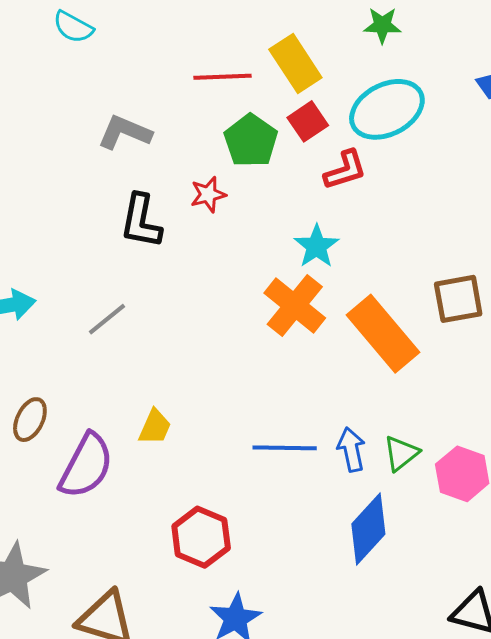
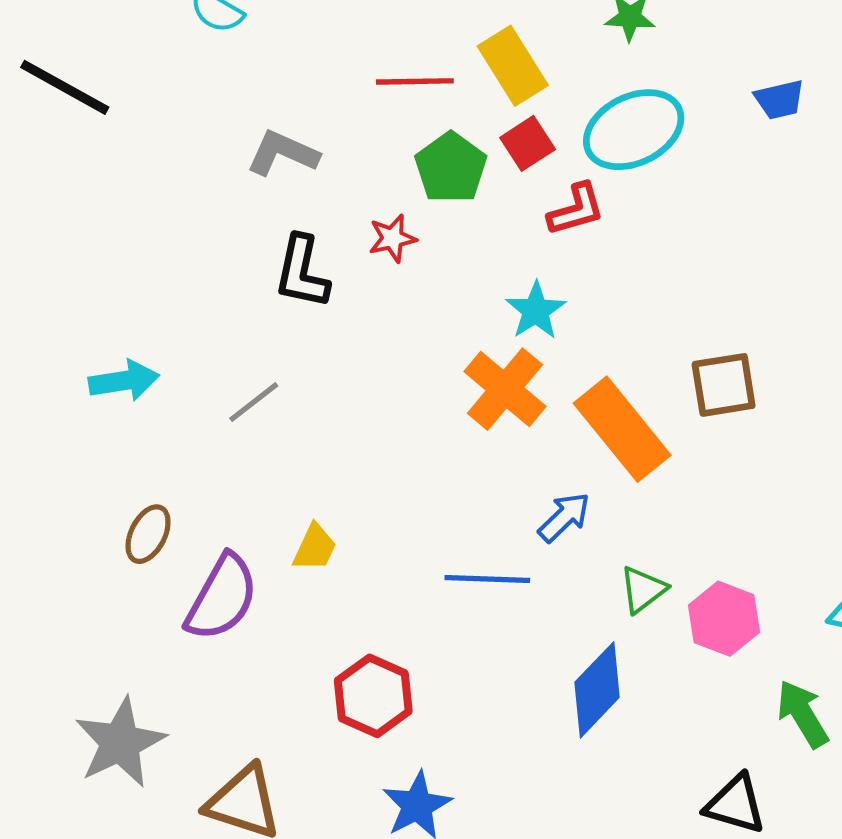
blue arrow: (351, 450) -> (564, 517), moved, turned 57

